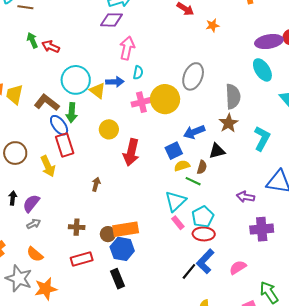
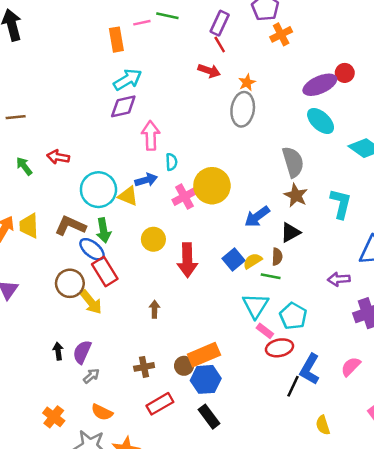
green arrow: (32, 40) -> (24, 166), moved
gray ellipse: (193, 76) -> (243, 109), moved
blue square: (174, 151) -> (234, 259), moved
brown circle: (15, 153) -> (70, 283), moved
red ellipse: (204, 234) -> (279, 348), moved

